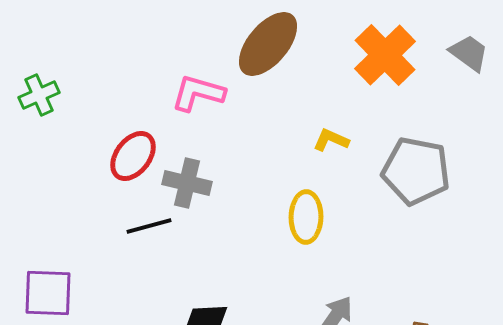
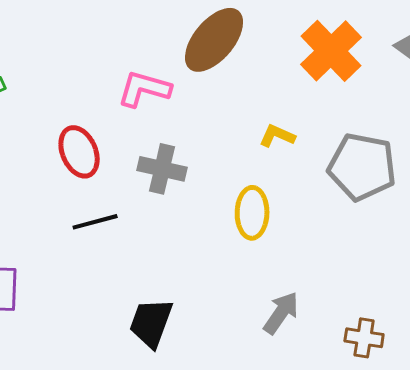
red ellipse: (133, 156) -> (79, 152), turned -60
gray cross: (187, 183) -> (162, 169), moved

